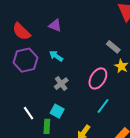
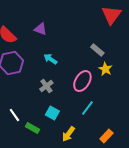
cyan arrow: (56, 56) -> (50, 59), moved
cyan square: (57, 111) -> (52, 113), moved
green rectangle: (47, 126) -> (32, 128), turned -64

